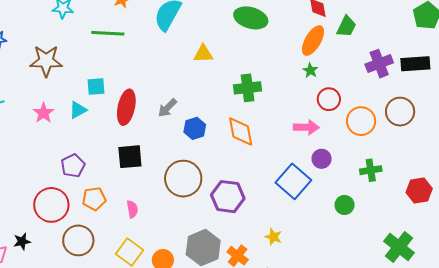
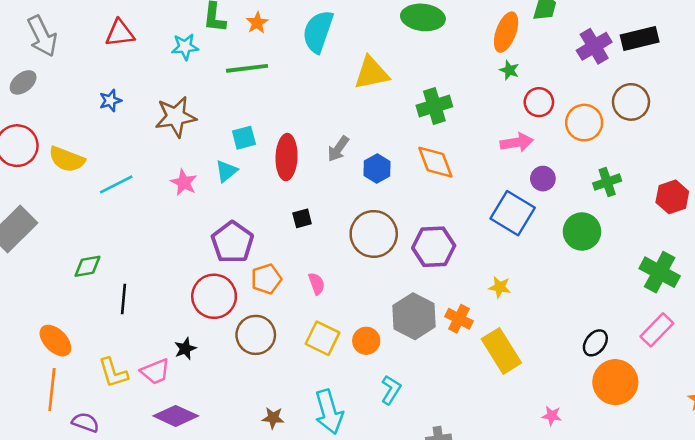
yellow triangle: (203, 54) -> (371, 73), size x1.4
black square: (130, 157) -> (302, 218), size x0.6
purple pentagon: (73, 166) -> (232, 242), size x1.4
green circle: (345, 205) -> (582, 231), size x1.5

